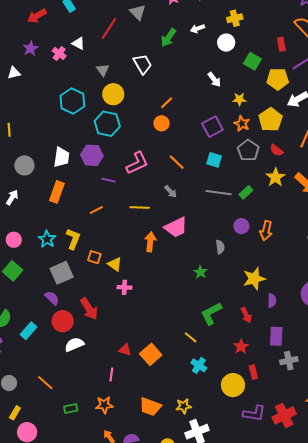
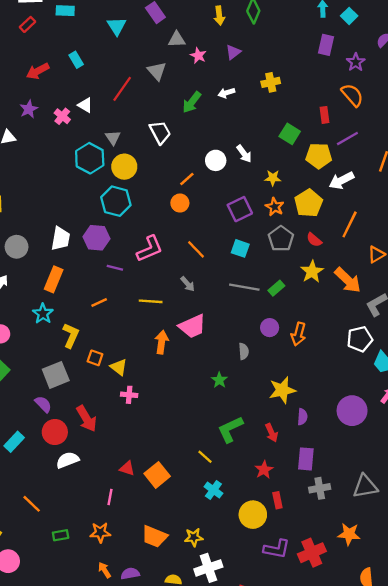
white circle: (226, 43) -> (216, 160), moved
cyan hexagon: (72, 101) -> (90, 158), moved
cyan star: (47, 239) -> (43, 314), moved

